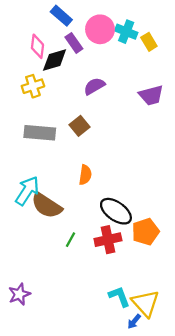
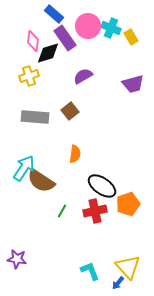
purple rectangle: (74, 43) -> (65, 38), size x1.4
purple star: (19, 294) -> (17, 259), turned 30
cyan L-shape: (119, 296) -> (90, 271), moved

